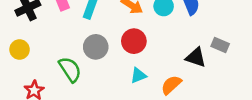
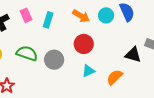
gray circle: (96, 47) -> (54, 60), moved
green semicircle: (70, 69) -> (27, 53), moved, turned -35

